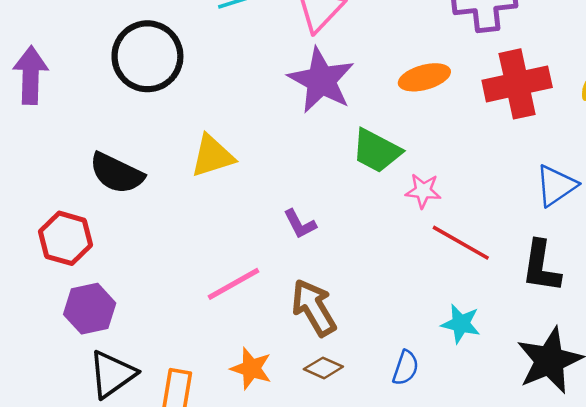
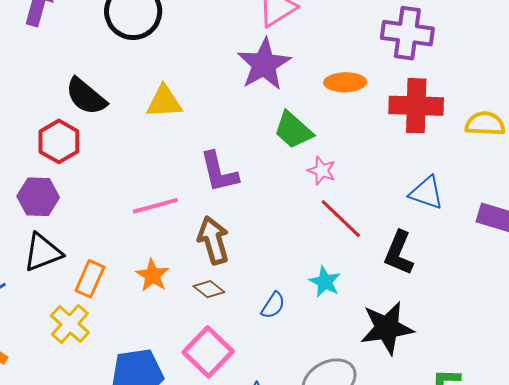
blue triangle: (556, 186) -> (426, 193), turned 39
purple L-shape: (300, 224) -> (219, 172), size x1.6
red hexagon: (66, 238) -> (59, 141), moved

